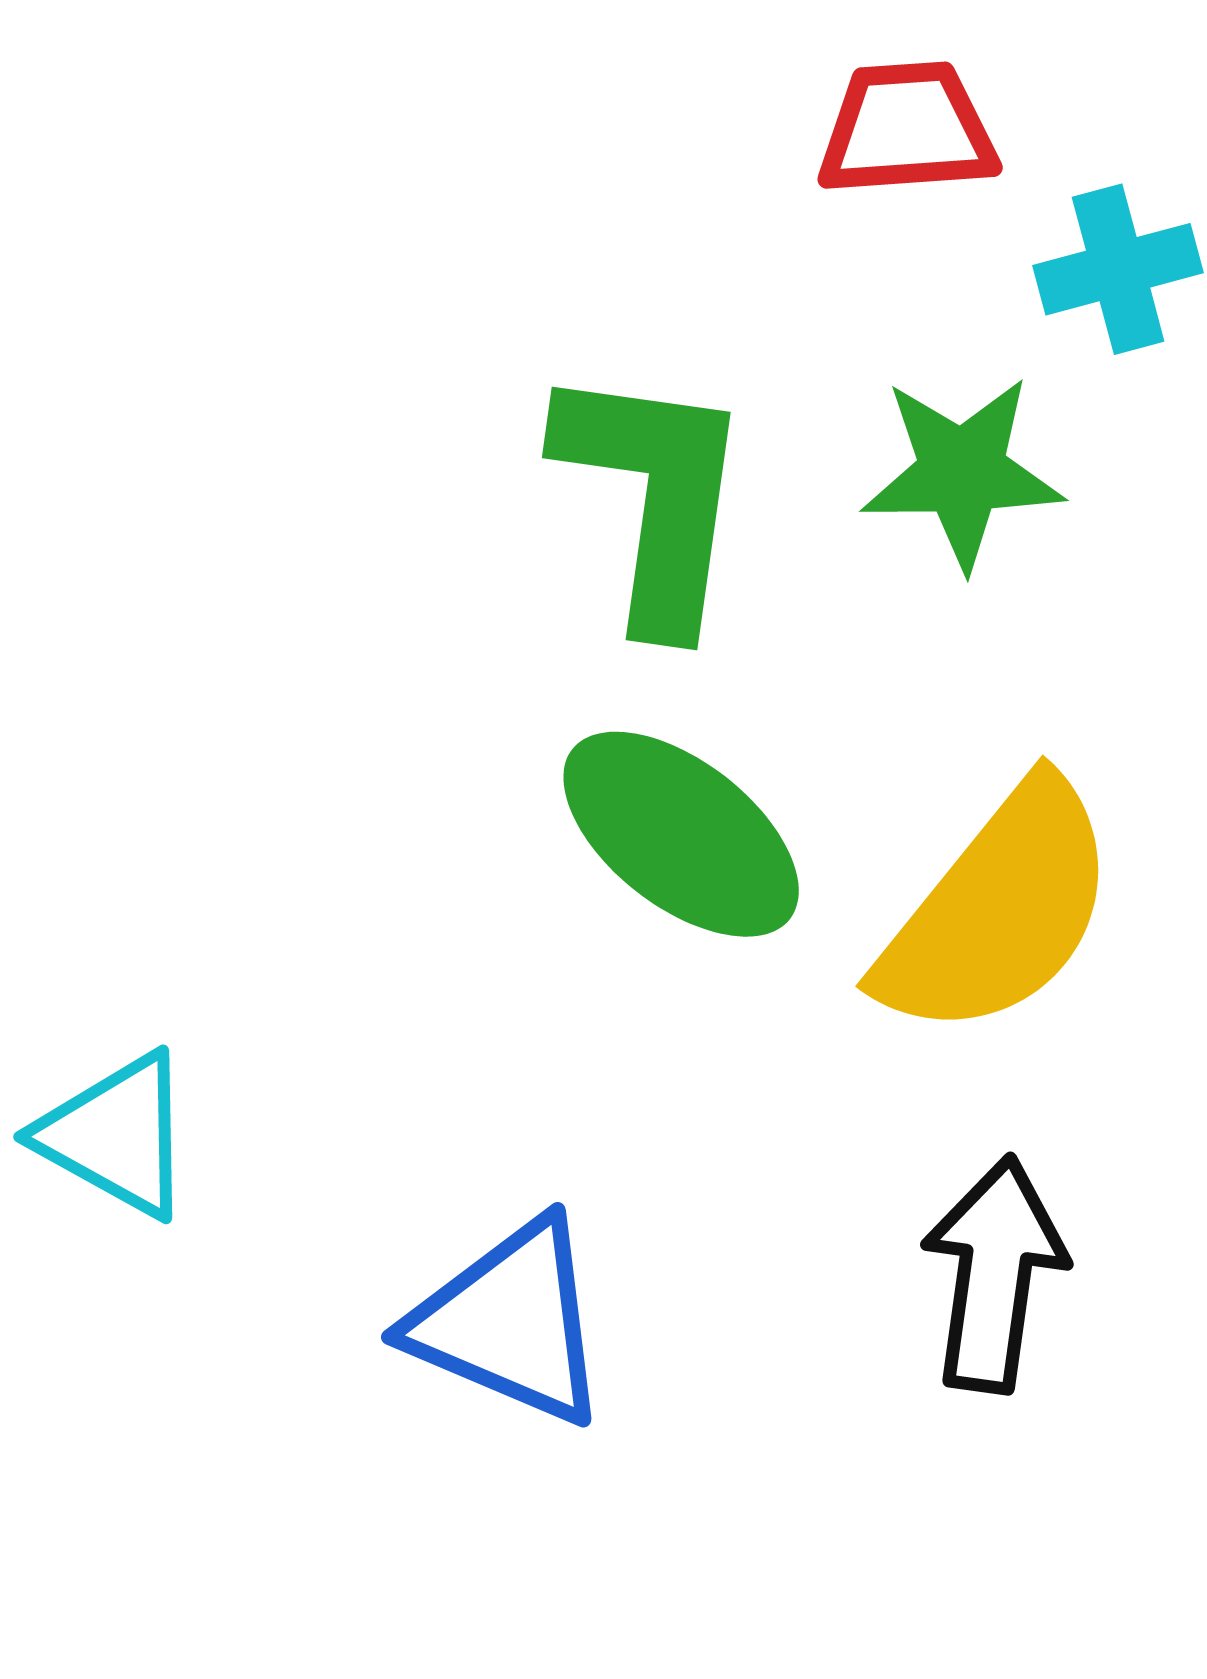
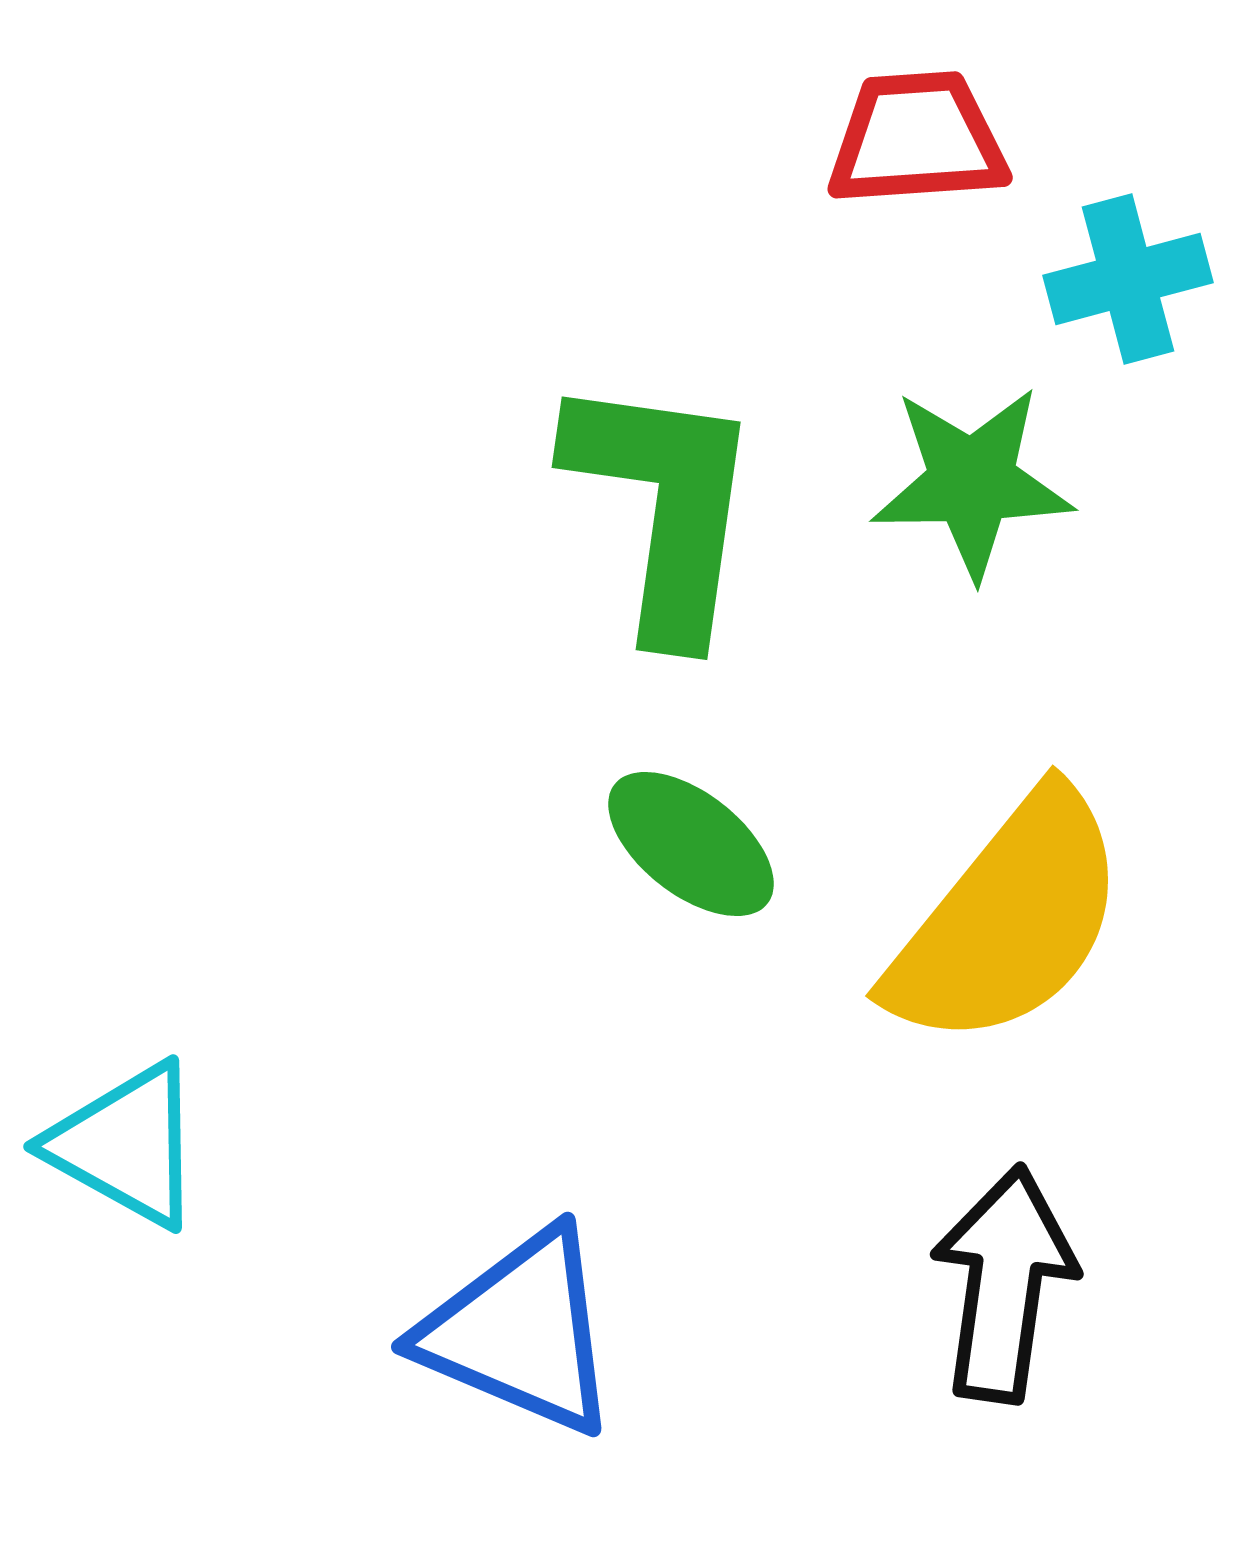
green ellipse: (681, 834) -> (691, 844), size x0.7

